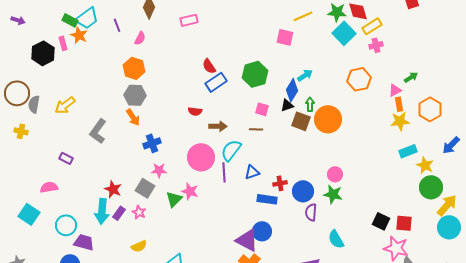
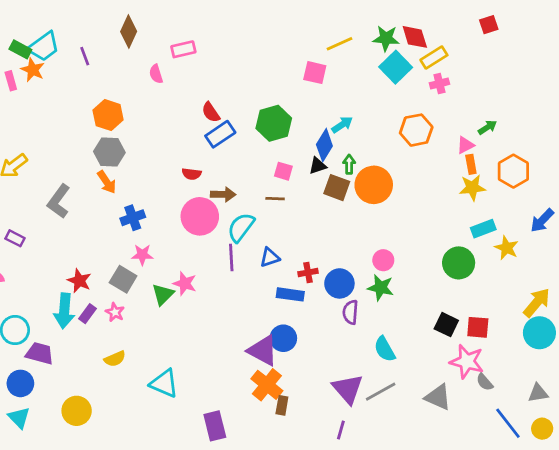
pink semicircle: (140, 38) -> (156, 74), moved, turned 136
pink circle: (201, 157) -> (200, 216), moved
green circle: (431, 187) -> (459, 263), moved

